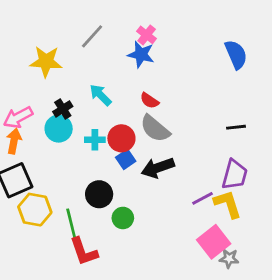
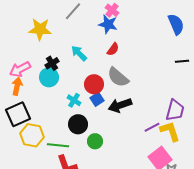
red semicircle: (149, 101) -> (113, 49), moved, turned -88
black line: (236, 127) -> (182, 61), moved
cyan cross: (95, 140) -> (74, 100), moved, turned 32
green line: (71, 224) -> (58, 145), turned -70

